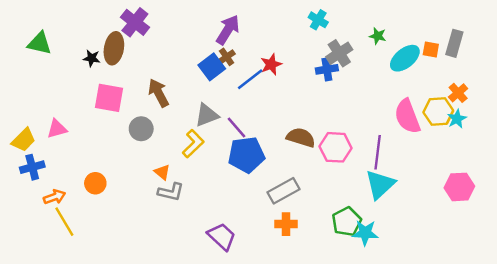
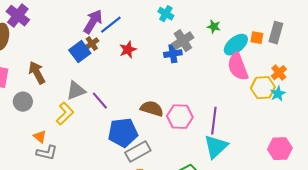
blue line: (250, 79) -> (111, 25), moved
pink semicircle: (407, 116) -> (238, 67), moved
blue pentagon: (246, 155) -> (123, 133), moved

